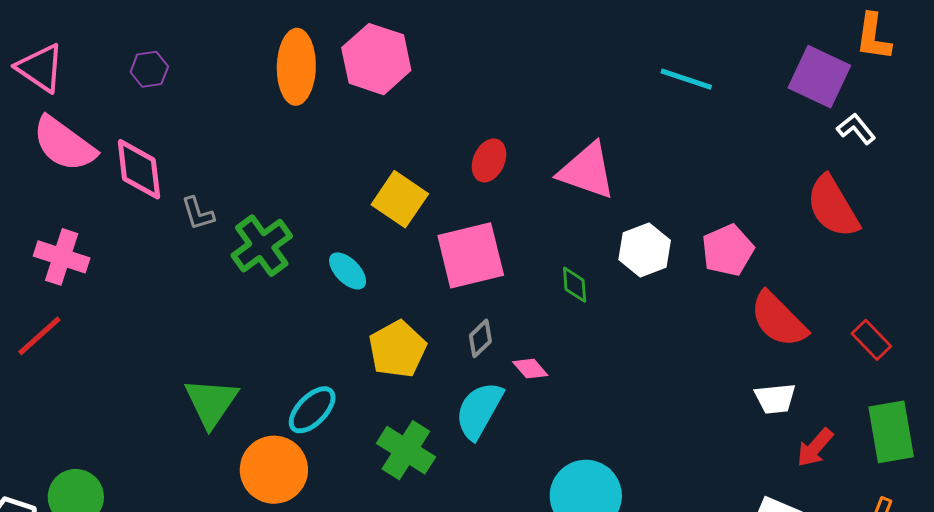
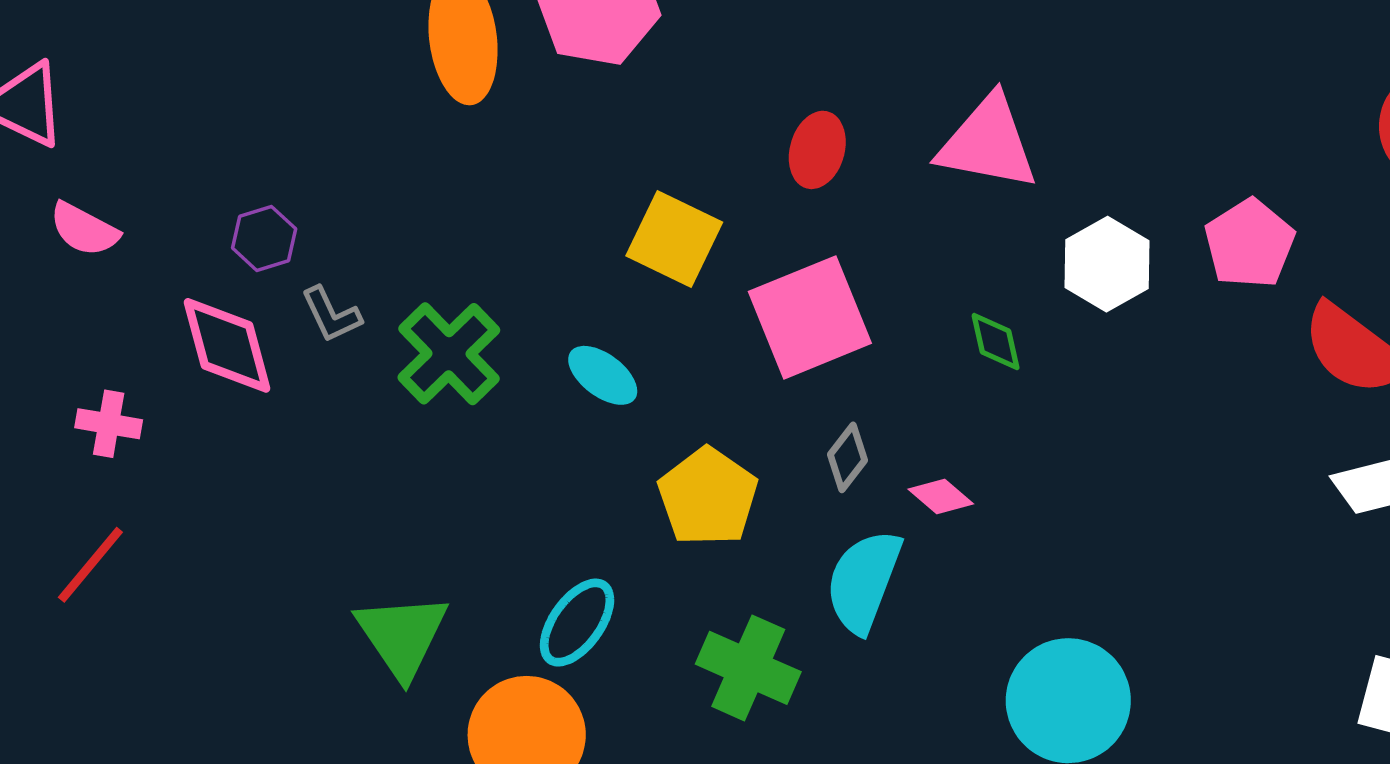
purple hexagon: (149, 69) -> (264, 238), moved
pink semicircle: (64, 144) -> (84, 229), size x0.6
pink diamond: (139, 169) -> (227, 345), moved
pink cross: (62, 257) -> (109, 424), size x0.7

